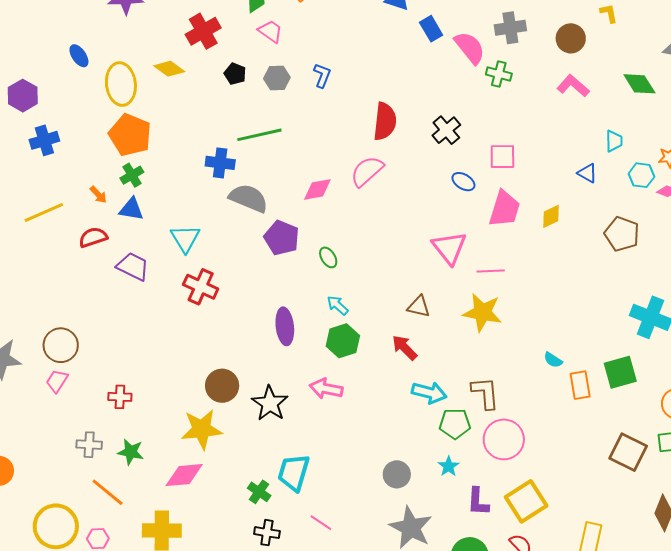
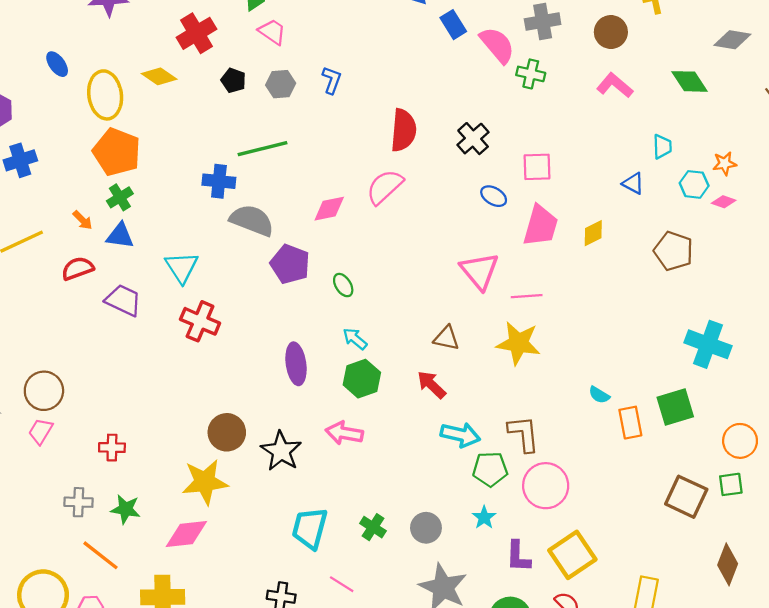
green cross: (259, 492) -> (373, 527), moved

